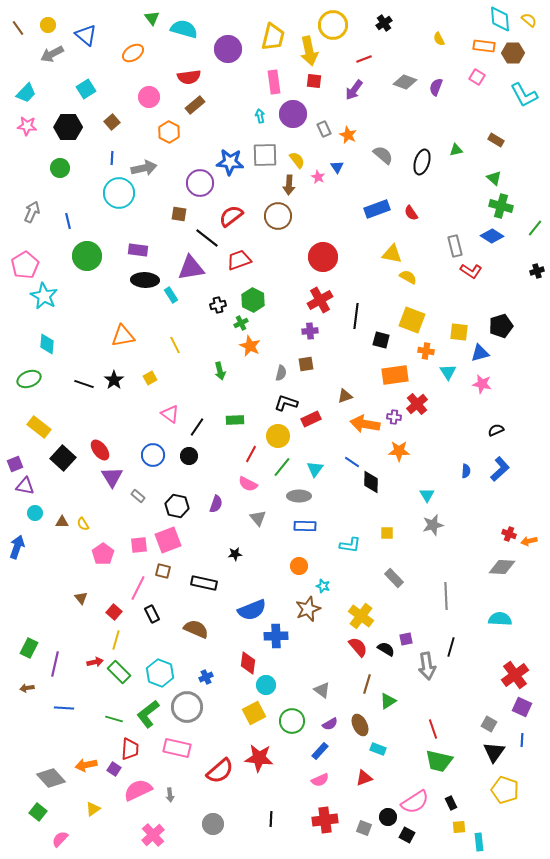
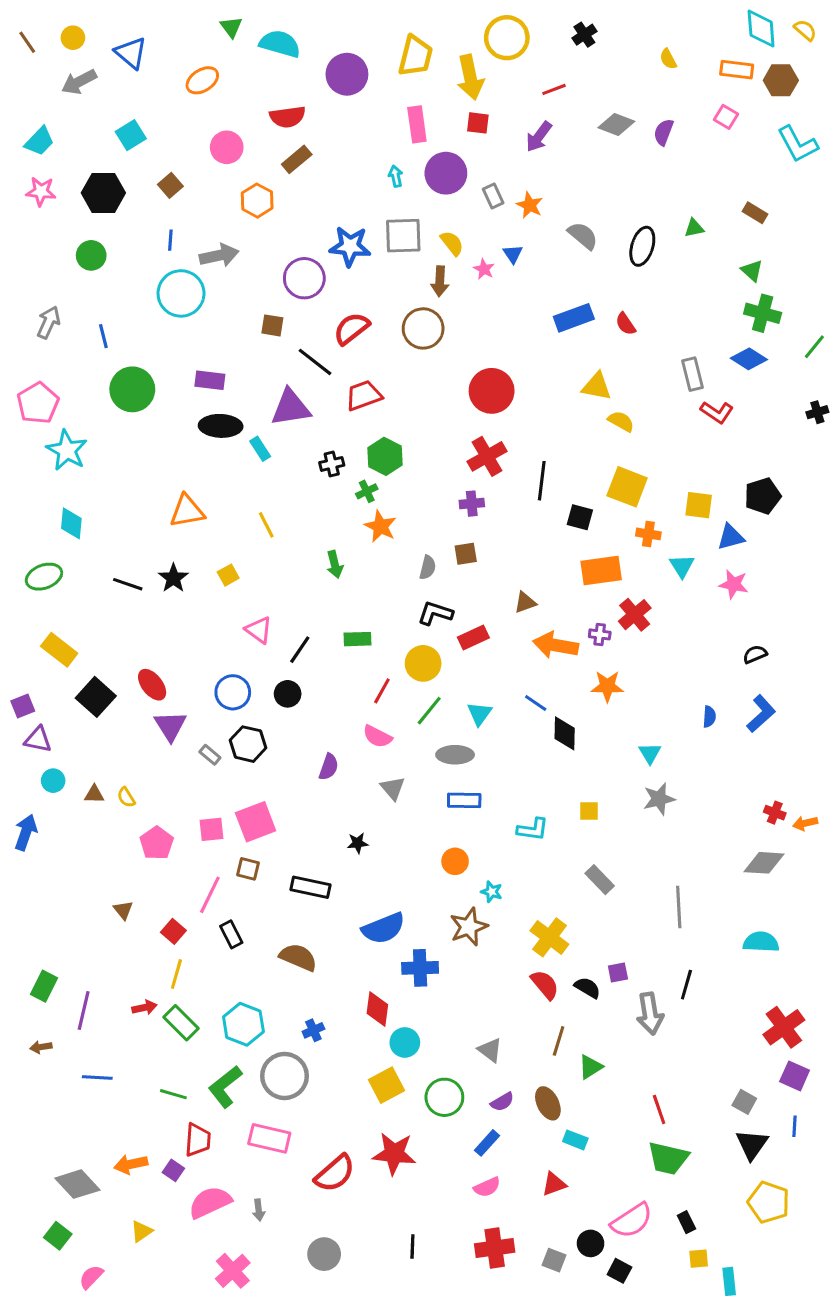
black hexagon: (177, 506) -> (248, 744), moved

